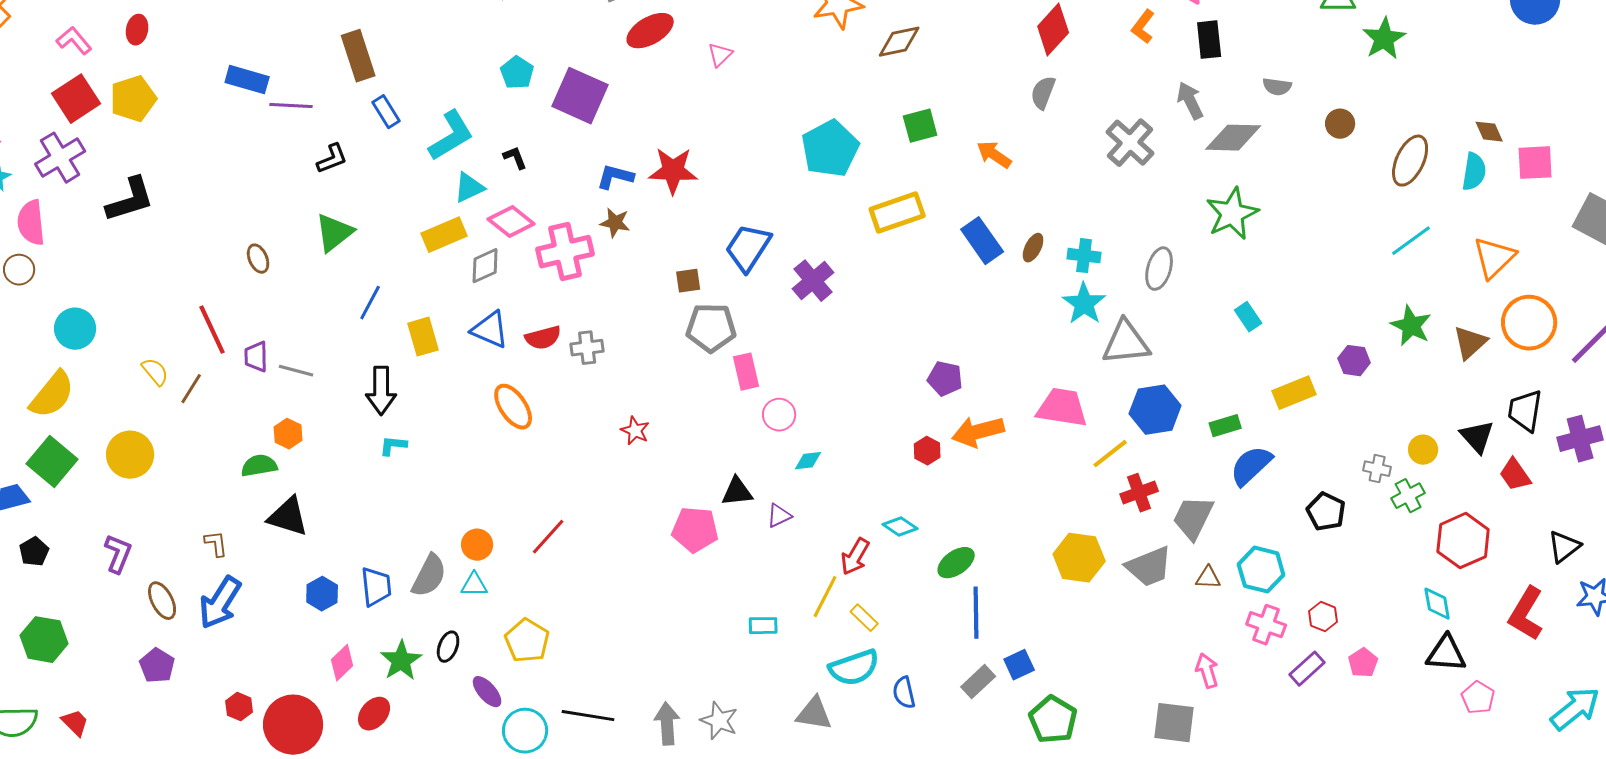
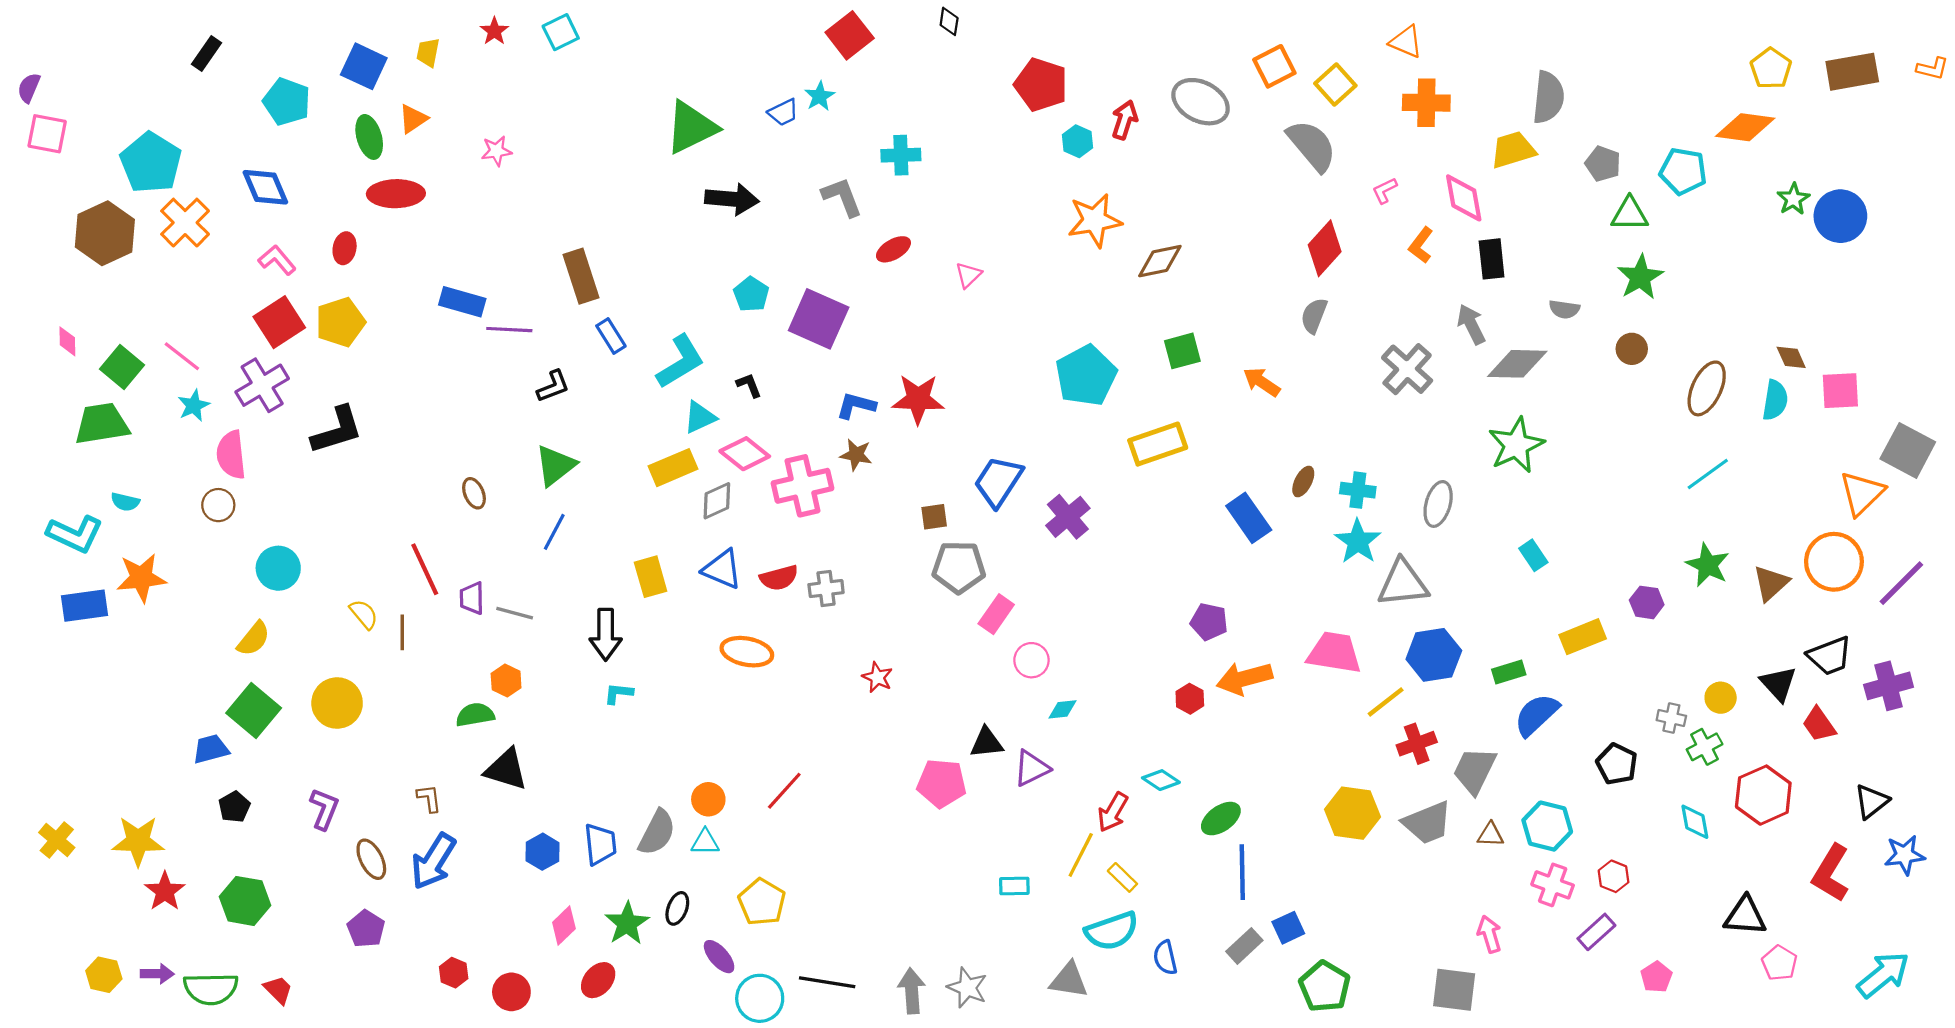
red ellipse: (650, 31) -> (893, 249), size x0.7
green star: (1384, 39) -> (1640, 277), moved
blue rectangle: (982, 241) -> (1249, 518), moved
orange triangle: (1494, 258) -> (1862, 493), moved
blue line: (370, 303) -> (554, 532), moved
pink rectangle: (746, 372) -> (996, 614), turned 48
brown line: (191, 389) -> (402, 632), turned -32
yellow semicircle: (52, 395) -> (254, 639), size x0.7
orange ellipse: (513, 407) -> (747, 652), turned -45
black trapezoid: (1525, 411) -> (1830, 656), turned -120
purple triangle: (779, 516) -> (1031, 768), size x1.4
cyan diamond: (1437, 604) -> (1695, 822), moved
pink pentagon: (1363, 663) -> (1656, 977), moved
red circle: (293, 725) -> (511, 992), size x0.6

